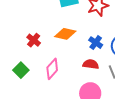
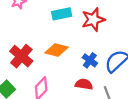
red cross: (34, 40) -> (21, 56), size x1.5

